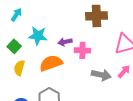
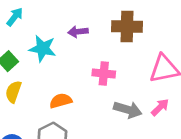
purple arrow: (65, 42) -> (78, 32), moved
orange semicircle: (51, 63) -> (61, 101), moved, size x0.7

